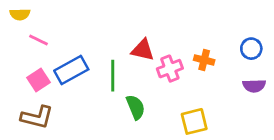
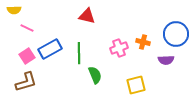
blue circle: (251, 49) -> (176, 34), size x1.6
red triangle: (143, 50) -> (87, 16), moved
purple semicircle: (254, 86) -> (166, 60), moved
brown L-shape: (37, 117) -> (26, 82), turned -30

